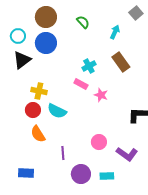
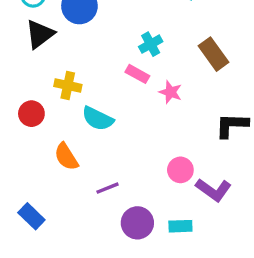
brown rectangle: (121, 62) -> (214, 54), moved
red circle: (33, 110) -> (31, 114), moved
pink circle: (99, 142) -> (180, 170), moved
purple line: (63, 153) -> (108, 188), turned 72
blue rectangle: (26, 173) -> (31, 216), moved, turned 42

